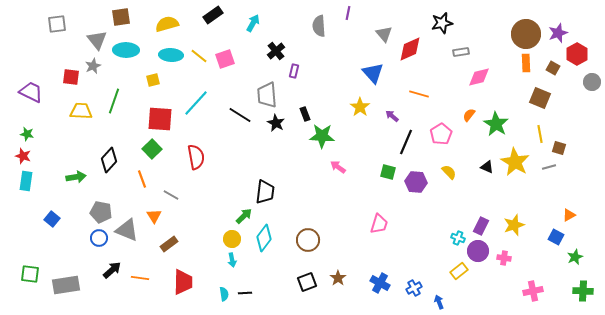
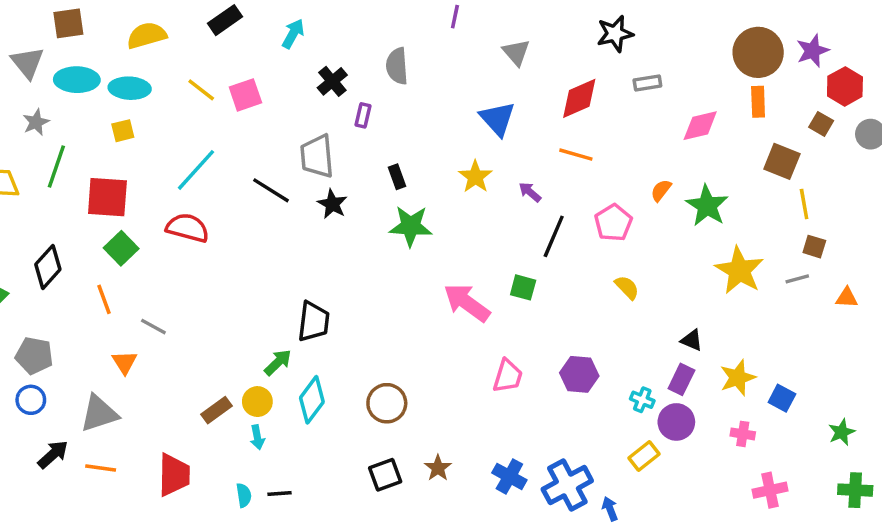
gray semicircle: (319, 26) -> (397, 66), moved
red diamond: (410, 49) -> (579, 98), moved
cyan ellipse: (171, 55) -> (130, 88), moved
gray star: (93, 66) -> (36, 122), moved
brown square: (553, 68) -> (821, 124), moved
pink diamond: (479, 77) -> (700, 126), moved
black rectangle: (305, 114) -> (397, 177), moved
red square: (160, 119) -> (107, 197), moved
yellow line: (540, 134) -> (804, 204), moved
red semicircle: (196, 157) -> (188, 228), moved, turned -65
pink arrow: (338, 167) -> (467, 303), moved, size x1.8
black triangle: (487, 167) -> (692, 340), moved
purple hexagon: (416, 182) -> (579, 374), moved
orange triangle: (569, 215) -> (847, 298), moved, turned 32
gray triangle: (127, 230) -> (99, 413), moved, turned -40
blue square: (556, 237) -> (782, 398), moved
brown rectangle: (169, 244) -> (216, 410), moved
pink cross: (504, 258) -> (743, 434), moved
blue cross: (414, 288) -> (567, 485), size x1.8

